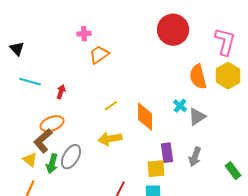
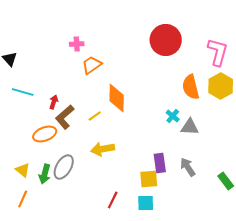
yellow line: (111, 106) -> (95, 116), moved
orange diamond: (145, 117) -> (117, 98), moved
gray triangle: (197, 117) -> (190, 127), turned 36
brown L-shape: (43, 141) -> (65, 117), moved
gray arrow: (195, 157) -> (188, 167), turned 126

